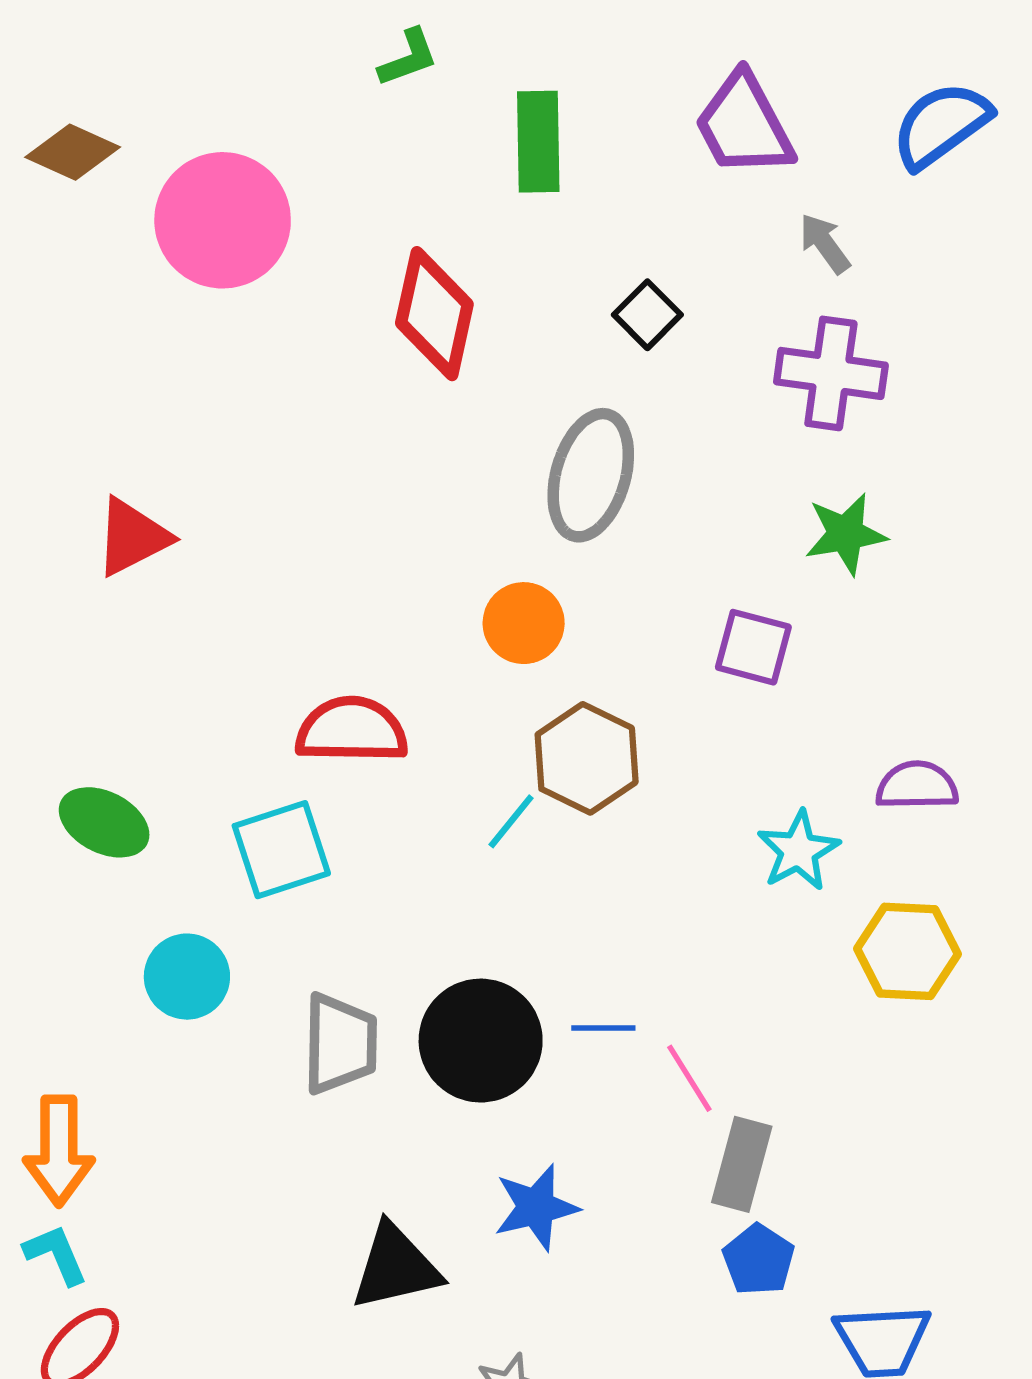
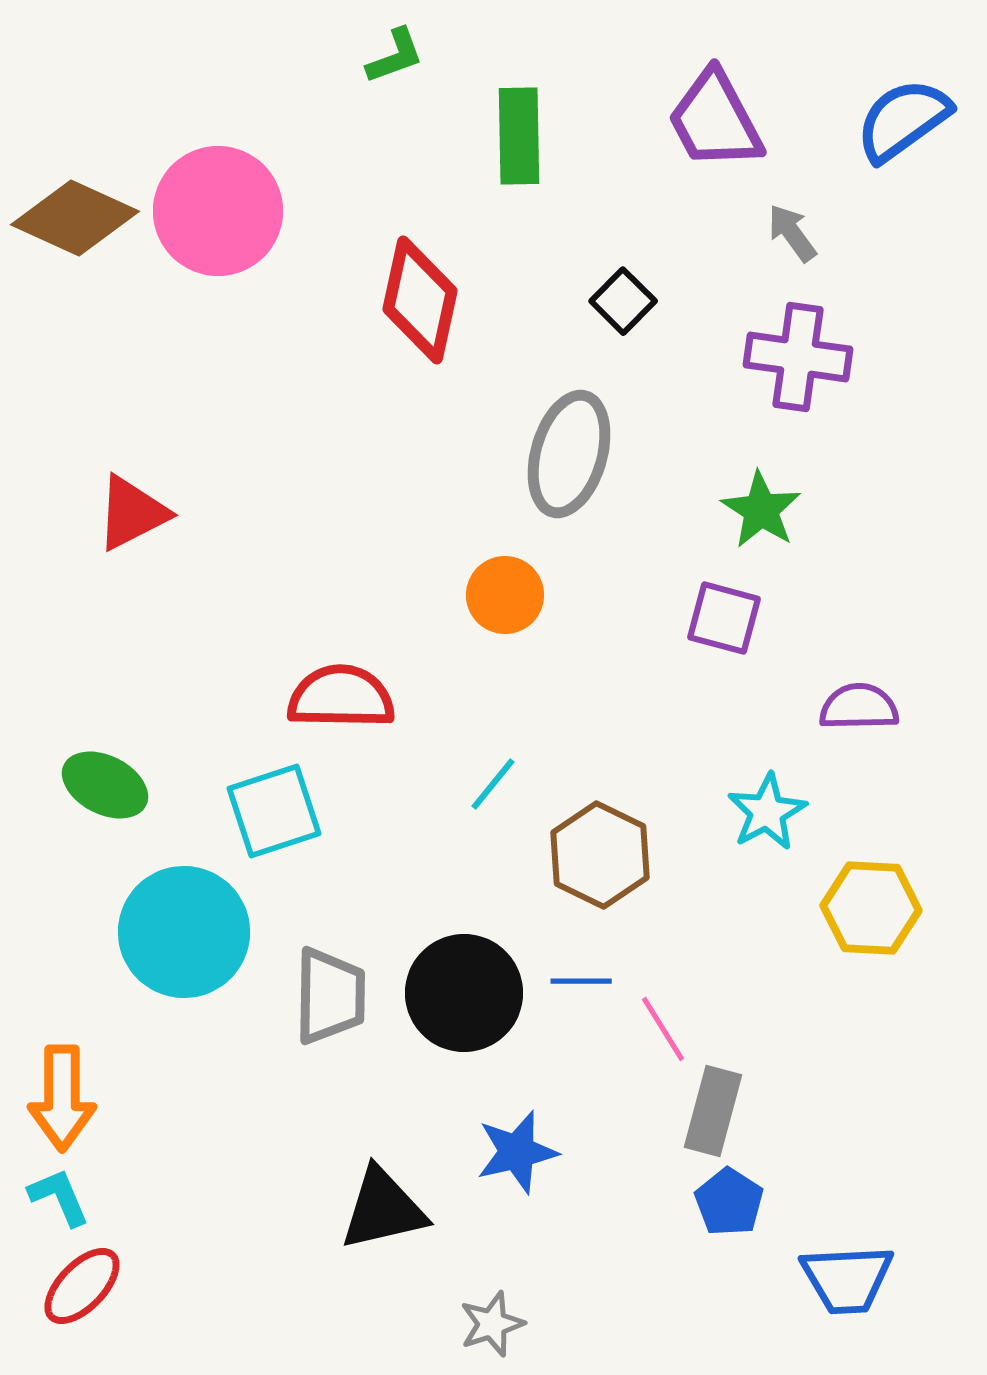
brown diamond: (73, 152) -> (75, 218), moved, size x1.4
green star: (846, 534) -> (761, 510), moved, turned -30
brown hexagon: (587, 758) -> (600, 855), moved
purple semicircle: (917, 786) -> (859, 707), moved
cyan circle: (187, 977) -> (184, 932), size x1.6

